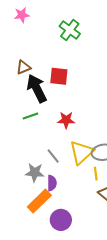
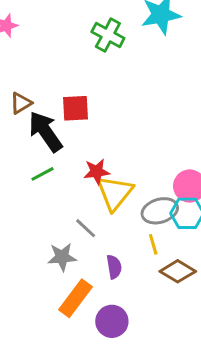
green cross: (70, 30) -> (108, 35), moved
yellow triangle: (82, 152) -> (115, 193), moved
purple semicircle: (52, 183) -> (114, 267), moved

